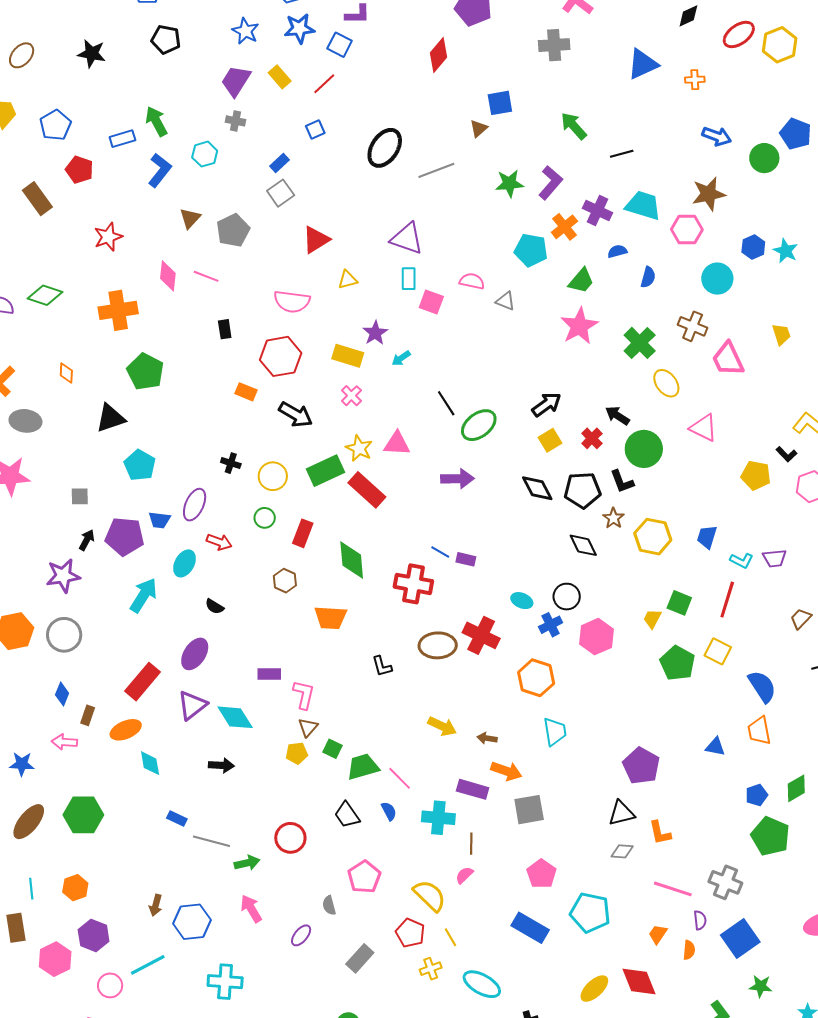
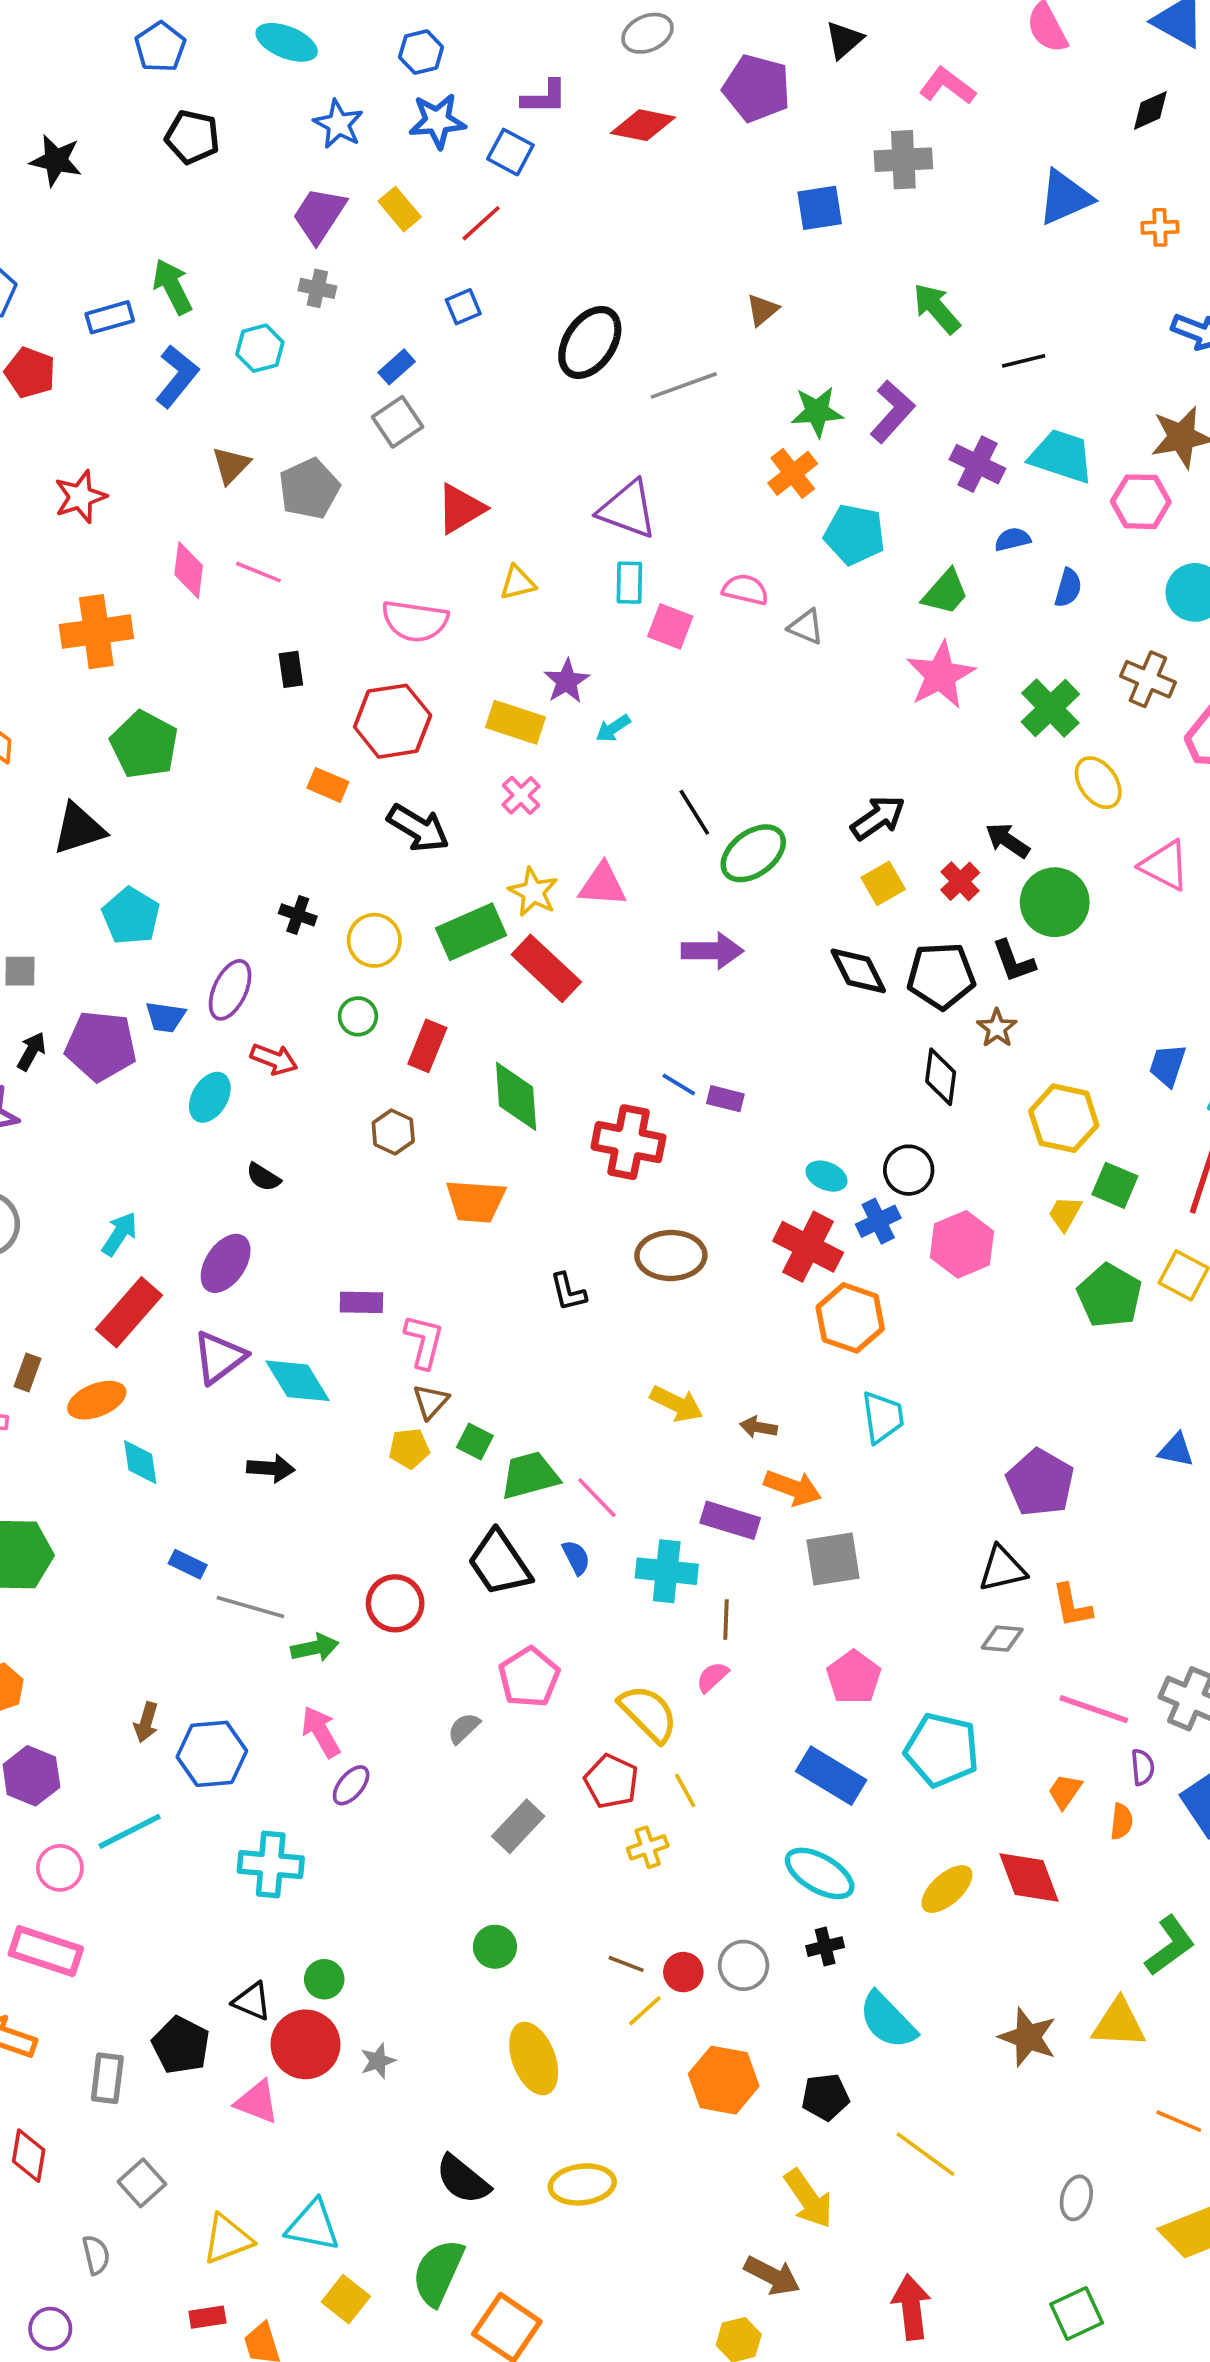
red diamond: (439, 55) -> (643, 125), moved, turned 60
blue square: (500, 103) -> (820, 208), moved
orange cross: (564, 227) -> (793, 473), moved
yellow hexagon: (653, 537) -> (1064, 1118), moved
black diamond: (583, 545) -> (941, 1077), turned 32
cyan arrow: (144, 595) -> (120, 1234), moved, size x0.7
red cross: (481, 635) -> (808, 1247), moved
black trapezoid: (347, 815) -> (499, 1563), size x1.4
gray semicircle: (329, 905) -> (464, 1728), turned 60
purple ellipse: (301, 935) -> (351, 1785), moved
cyan ellipse: (482, 984) -> (820, 1873), moved

